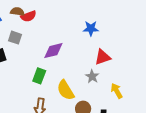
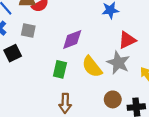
gray star: (92, 76) -> (118, 63), size x1.5
yellow semicircle: (66, 90) -> (92, 67), moved

